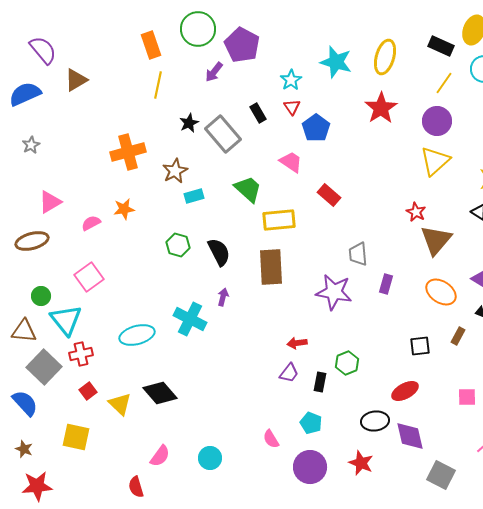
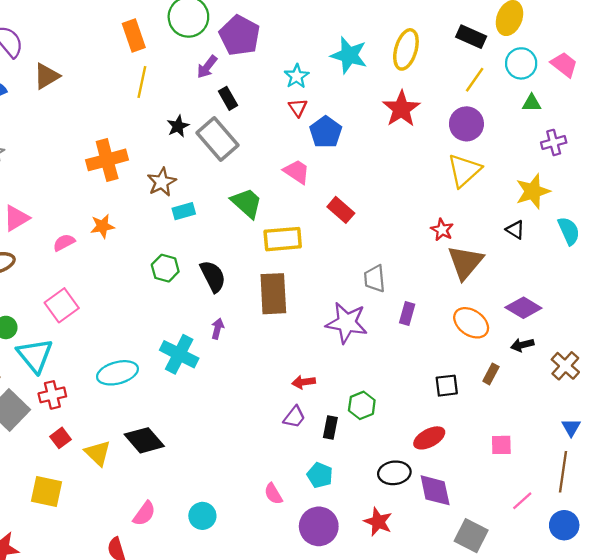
black rectangle: (258, 113) -> (228, 98), moved

